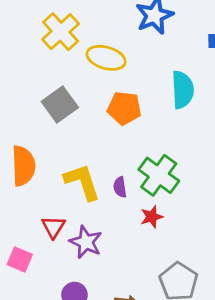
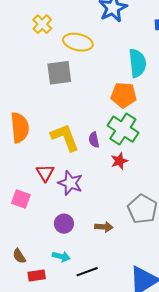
yellow cross: (61, 32) -> (42, 24), size x0.7
gray square: (60, 104) -> (59, 73), moved, turned 32
orange pentagon: (124, 108) -> (124, 95), moved

